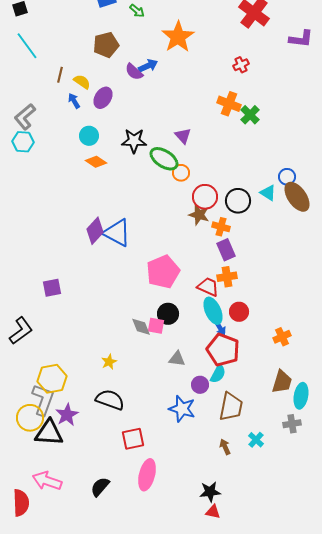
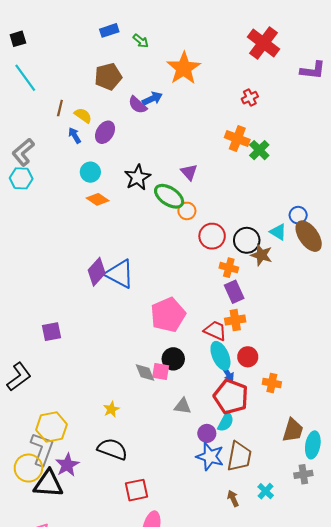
black star: (134, 141) -> (138, 177), turned -30
brown star: (199, 215) -> (261, 255), moved
orange cross: (282, 337) -> (272, 383), moved, turned 36
blue star: (182, 409) -> (210, 456), moved

